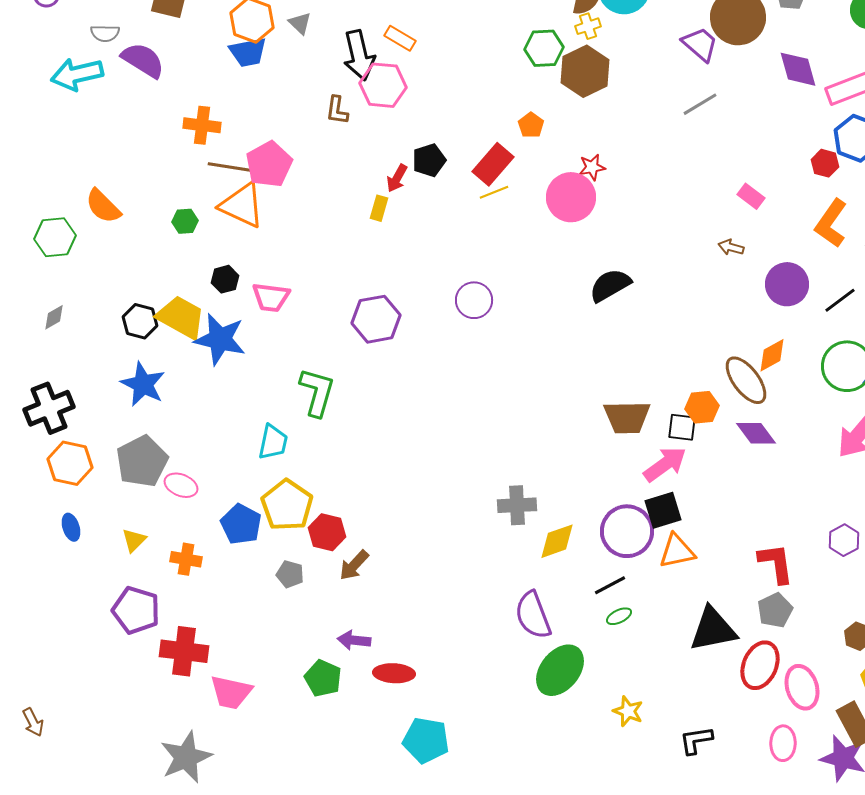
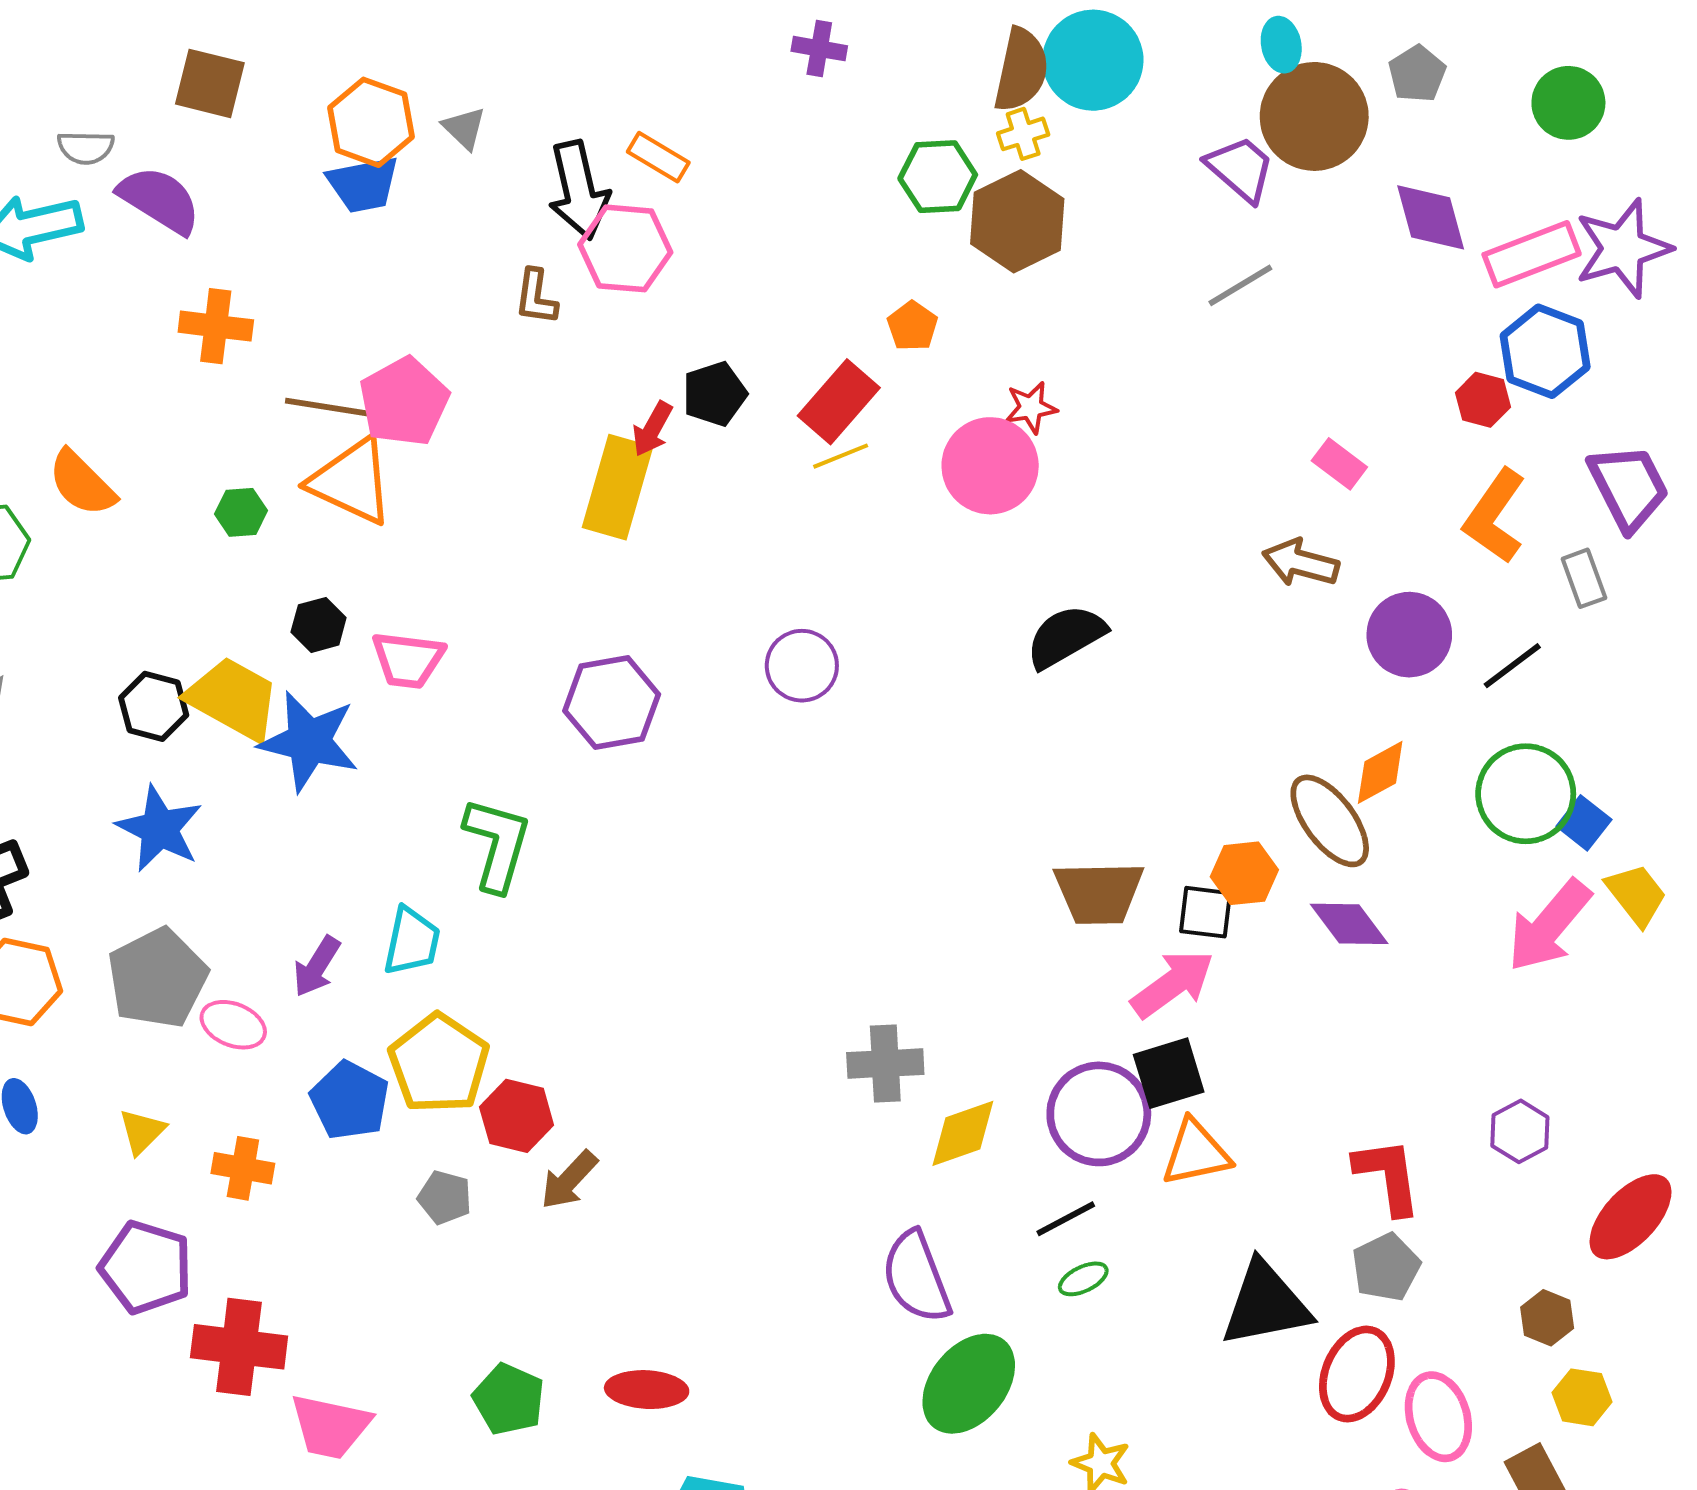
orange cross: (202, 125) -> (216, 326), moved
yellow rectangle: (379, 208) -> (617, 487), size x2.0
brown arrow: (731, 247) -> (1301, 563), size x1.5
purple arrow: (354, 640) -> (317, 966), moved, turned -64

